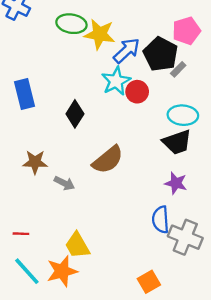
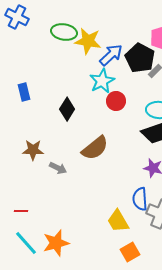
red circle: (137, 92) -> (116, 101), moved
blue rectangle: (25, 94) -> (24, 92), size x0.7
yellow trapezoid: (77, 245) -> (118, 221), moved

